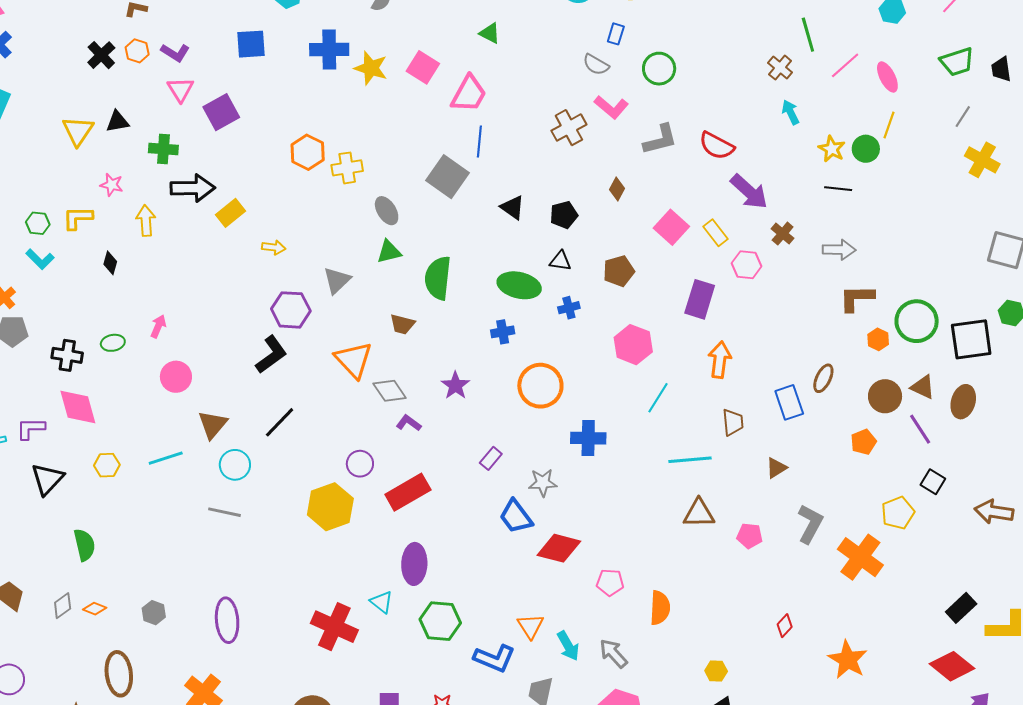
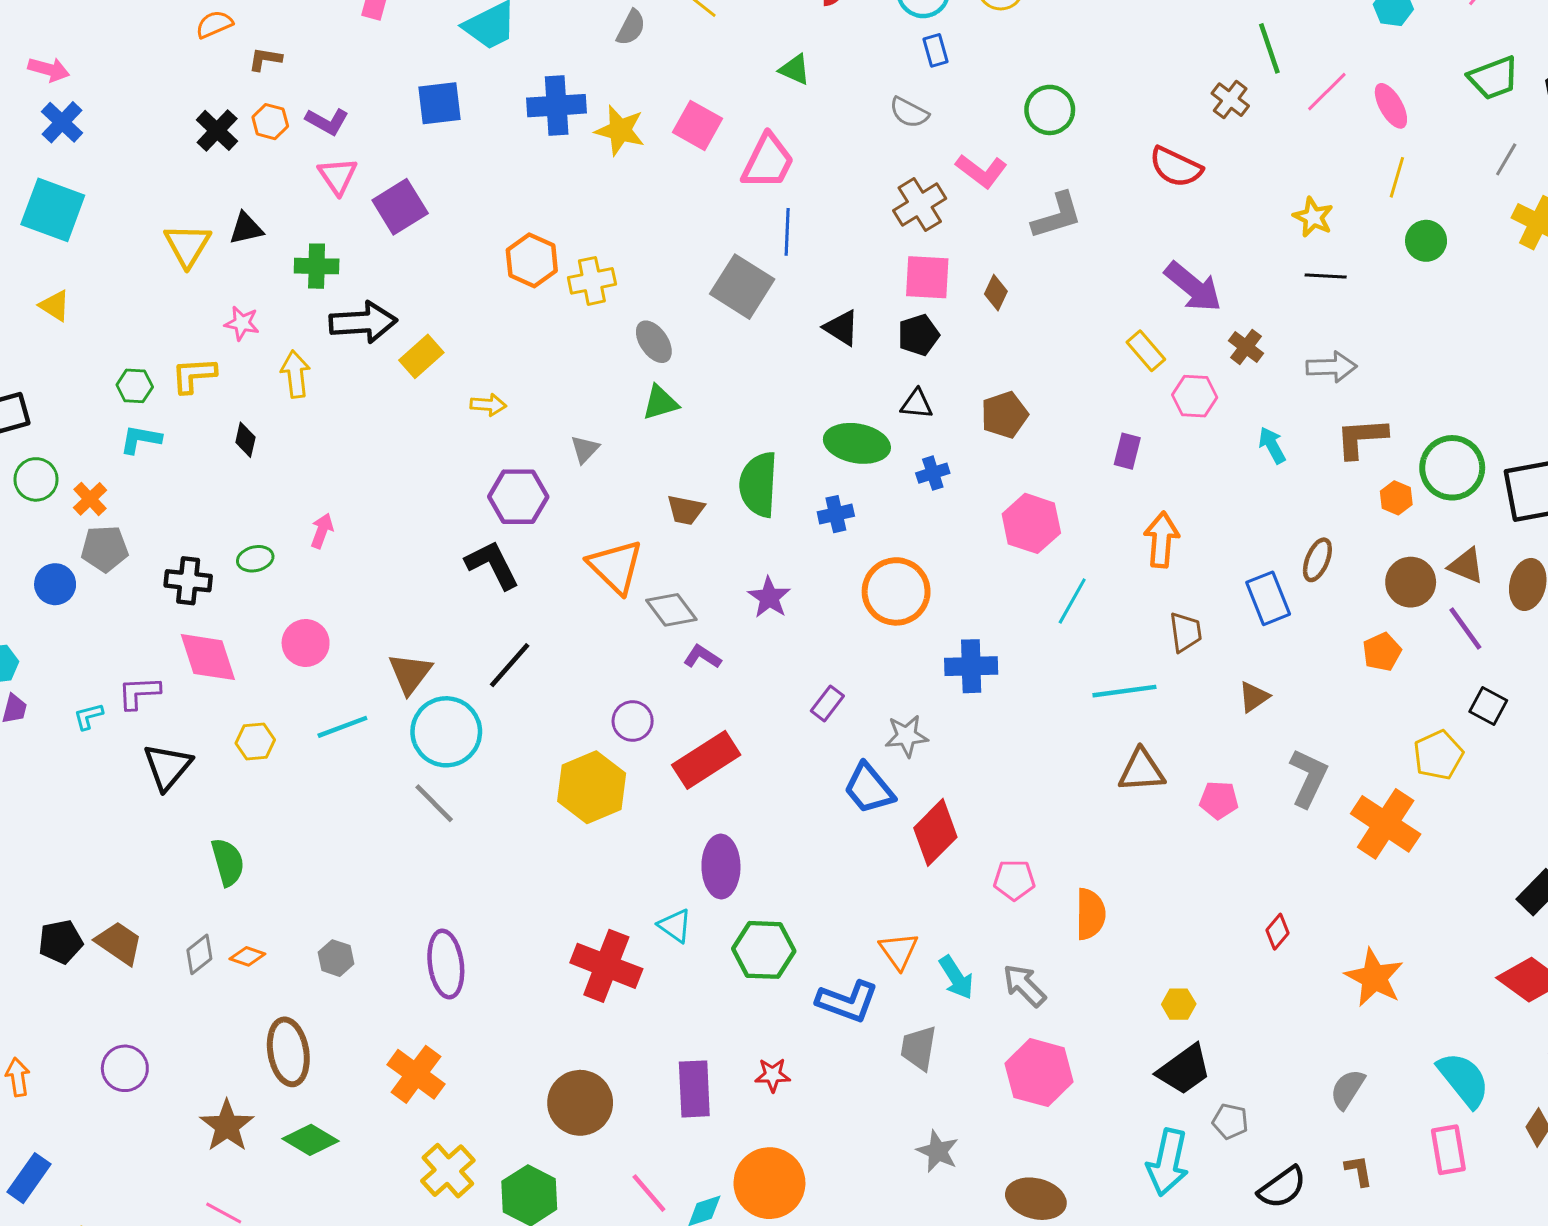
blue rectangle: (616, 34) -> (935, 50), moved, turned -30
gray semicircle: (596, 65) -> (909, 113), moved
cyan arrow: (791, 112) -> (1272, 445), moved
red semicircle: (717, 146) -> (1176, 167), moved
green circle: (866, 149) -> (1426, 241), moved
pink square: (671, 227) -> (927, 277), moved, turned -36
cyan L-shape: (40, 259) -> (141, 439), turned 148
green semicircle: (438, 278) -> (758, 484), moved
gray triangle: (337, 280) -> (585, 449), size x0.7
purple rectangle: (700, 299) -> (1127, 451), size x0.6
black L-shape: (271, 355) -> (492, 565), turned -78
pink circle: (176, 377) -> (306, 643), moved
cyan circle: (235, 465) -> (446, 732), size x1.5
gray line: (224, 512) -> (434, 803), turned 36
red diamond: (559, 548) -> (935, 832), turned -57

